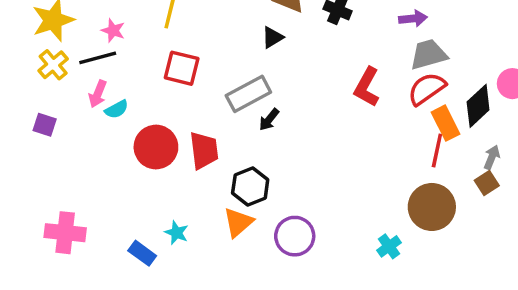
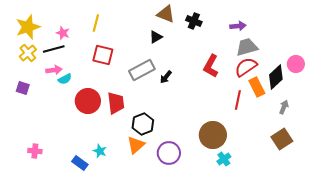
pink arrow: (98, 94) -> (54, 70), turned -119
black arrow: (269, 120) -> (166, 77), moved
red line: (437, 150) -> (238, 100), moved
brown square: (487, 183) -> (282, 139), moved, size x1.5
brown circle: (432, 207) -> (213, 135), moved
pink cross: (65, 233) -> (35, 151), size x0.6

